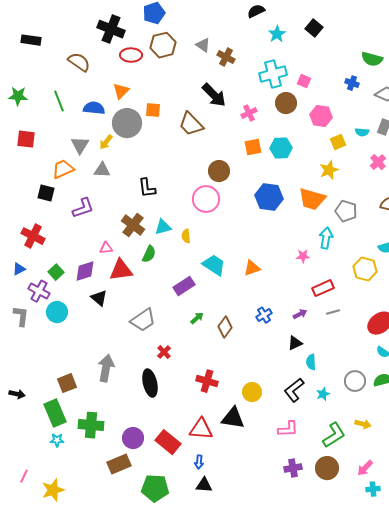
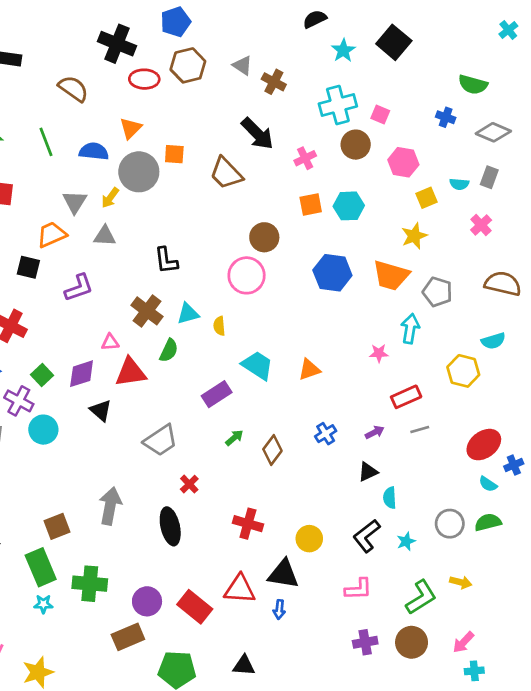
black square: (314, 28) -> (394, 42), size x1.4
blue arrow: (199, 462) -> (279, 610), moved

